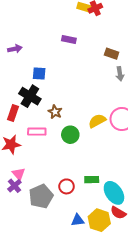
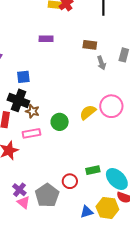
brown star: (55, 112) -> (32, 111), moved
green circle: (70, 135) -> (60, 122), moved
pink triangle: (19, 174) -> (24, 202), moved

